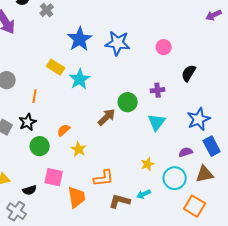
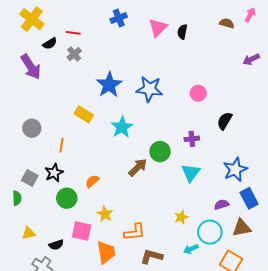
cyan star: (80, 79) -> (122, 127), moved
yellow star: (79, 149) -> (105, 214), moved
cyan arrow: (144, 194) -> (191, 249), moved

